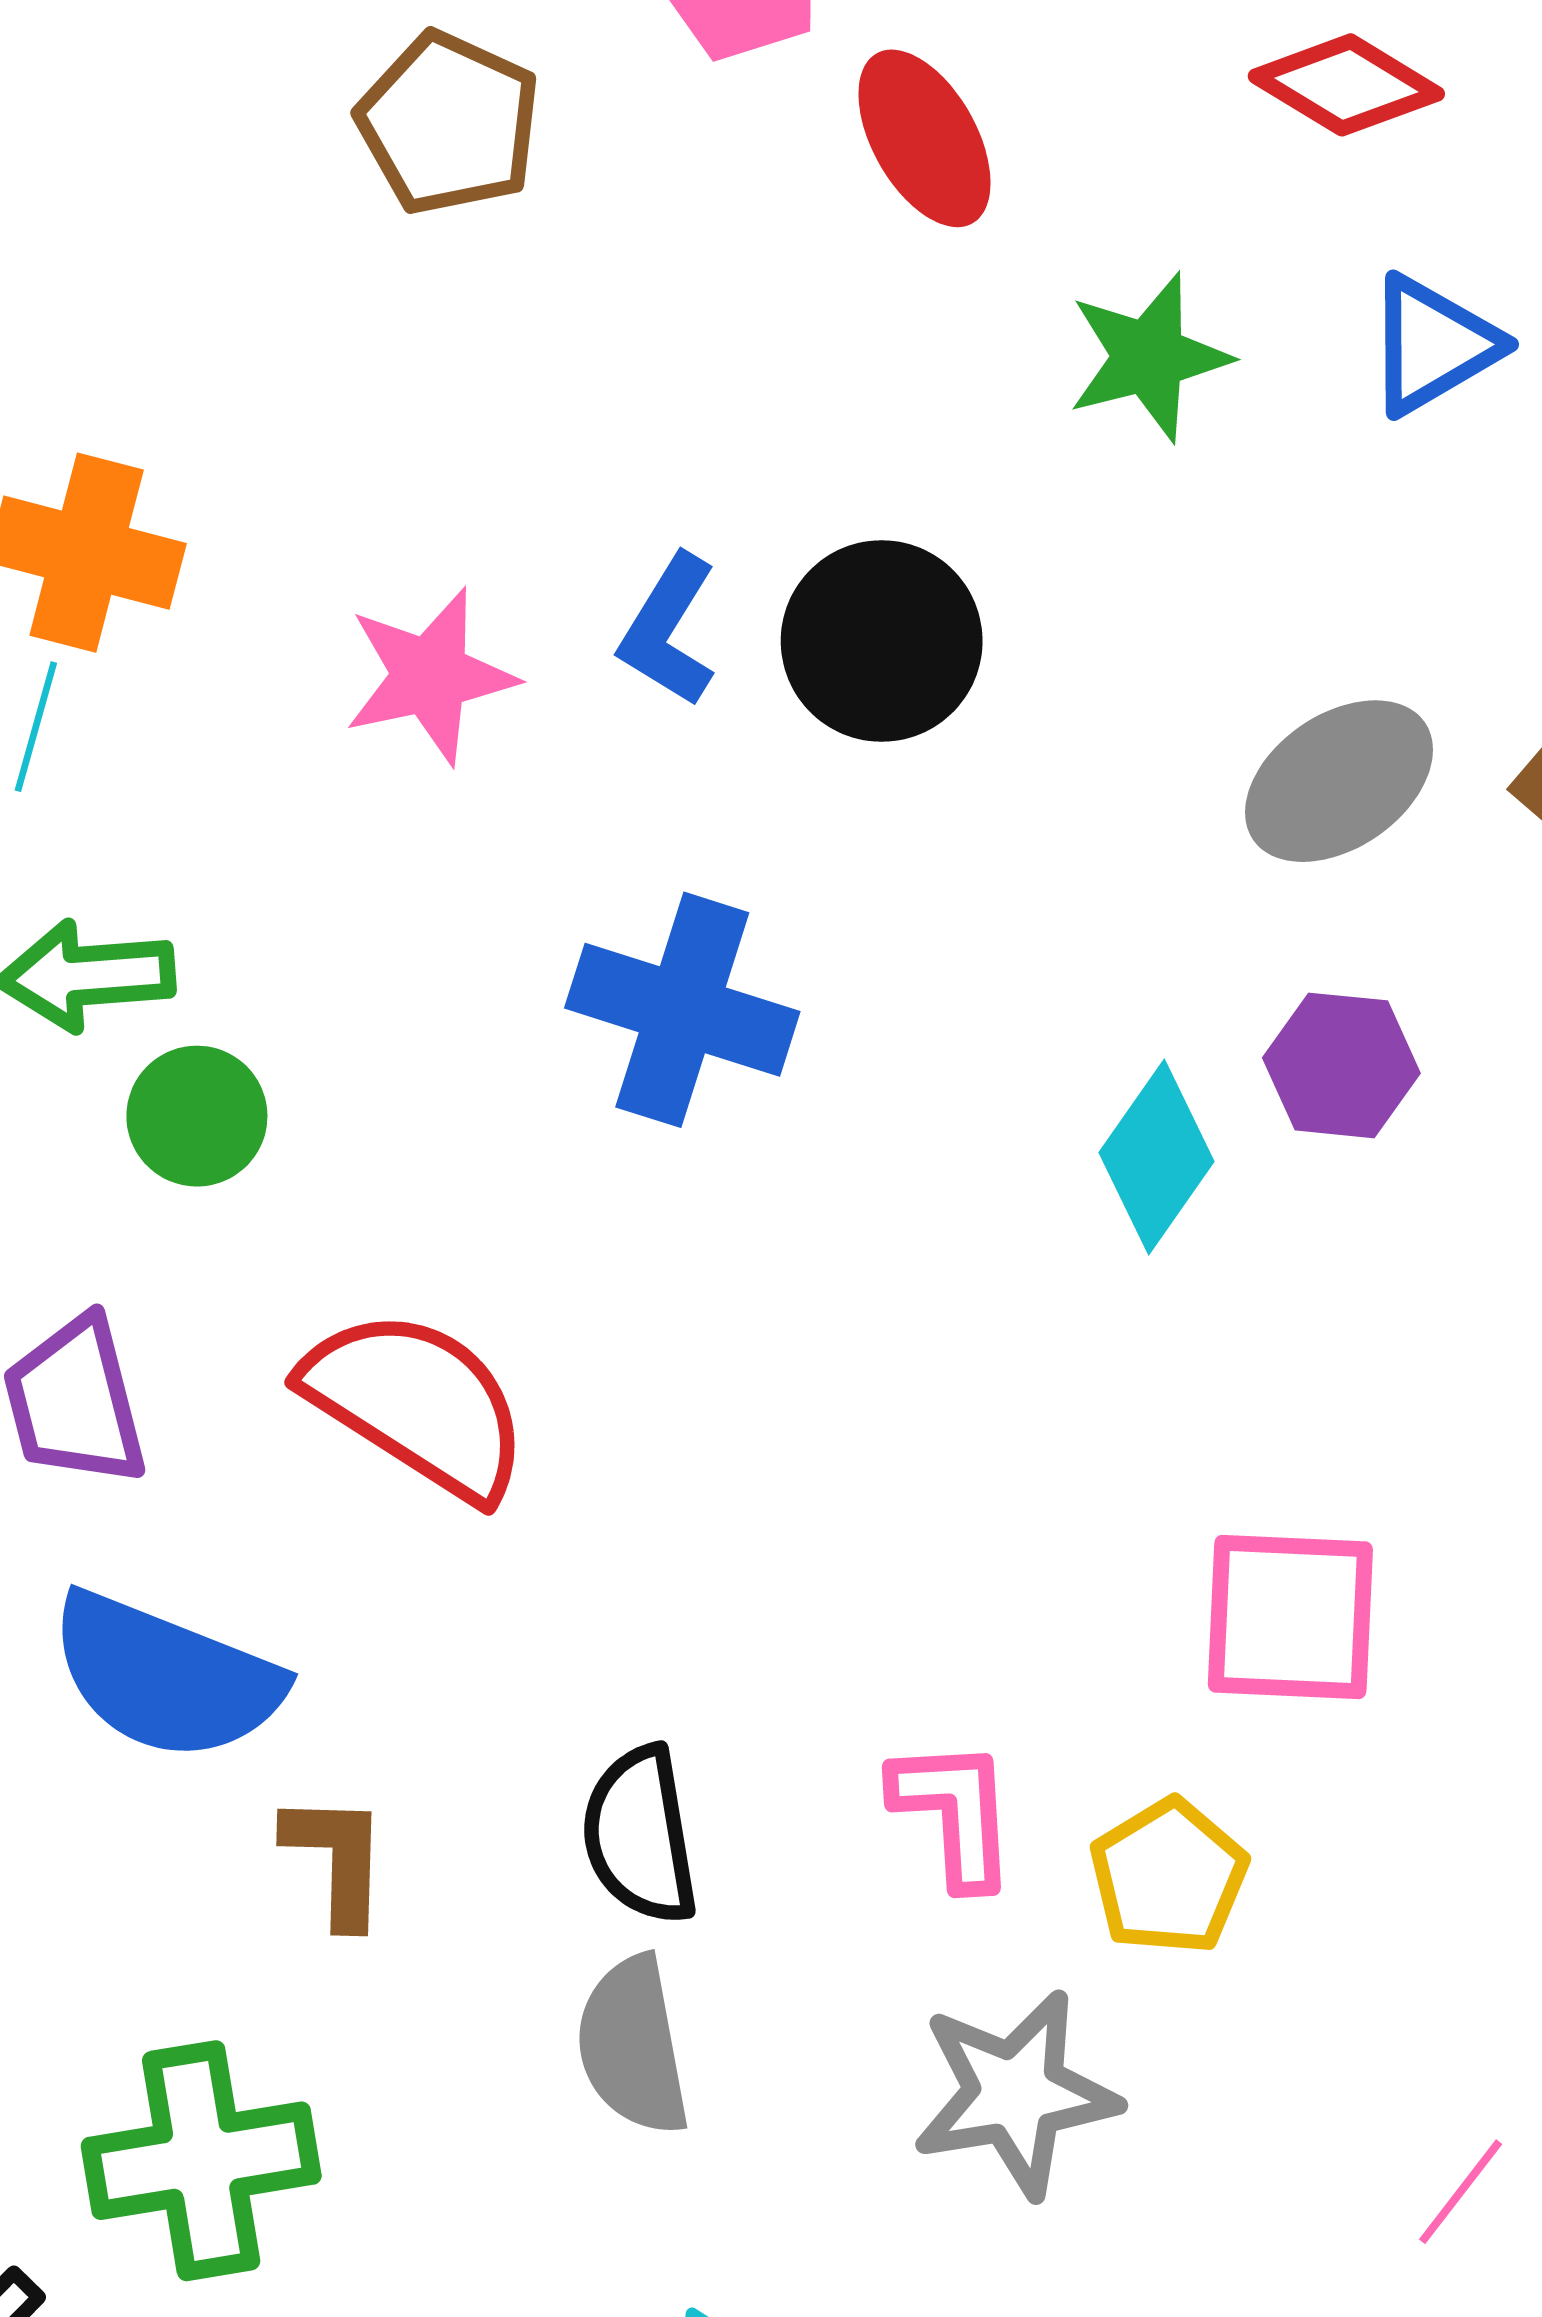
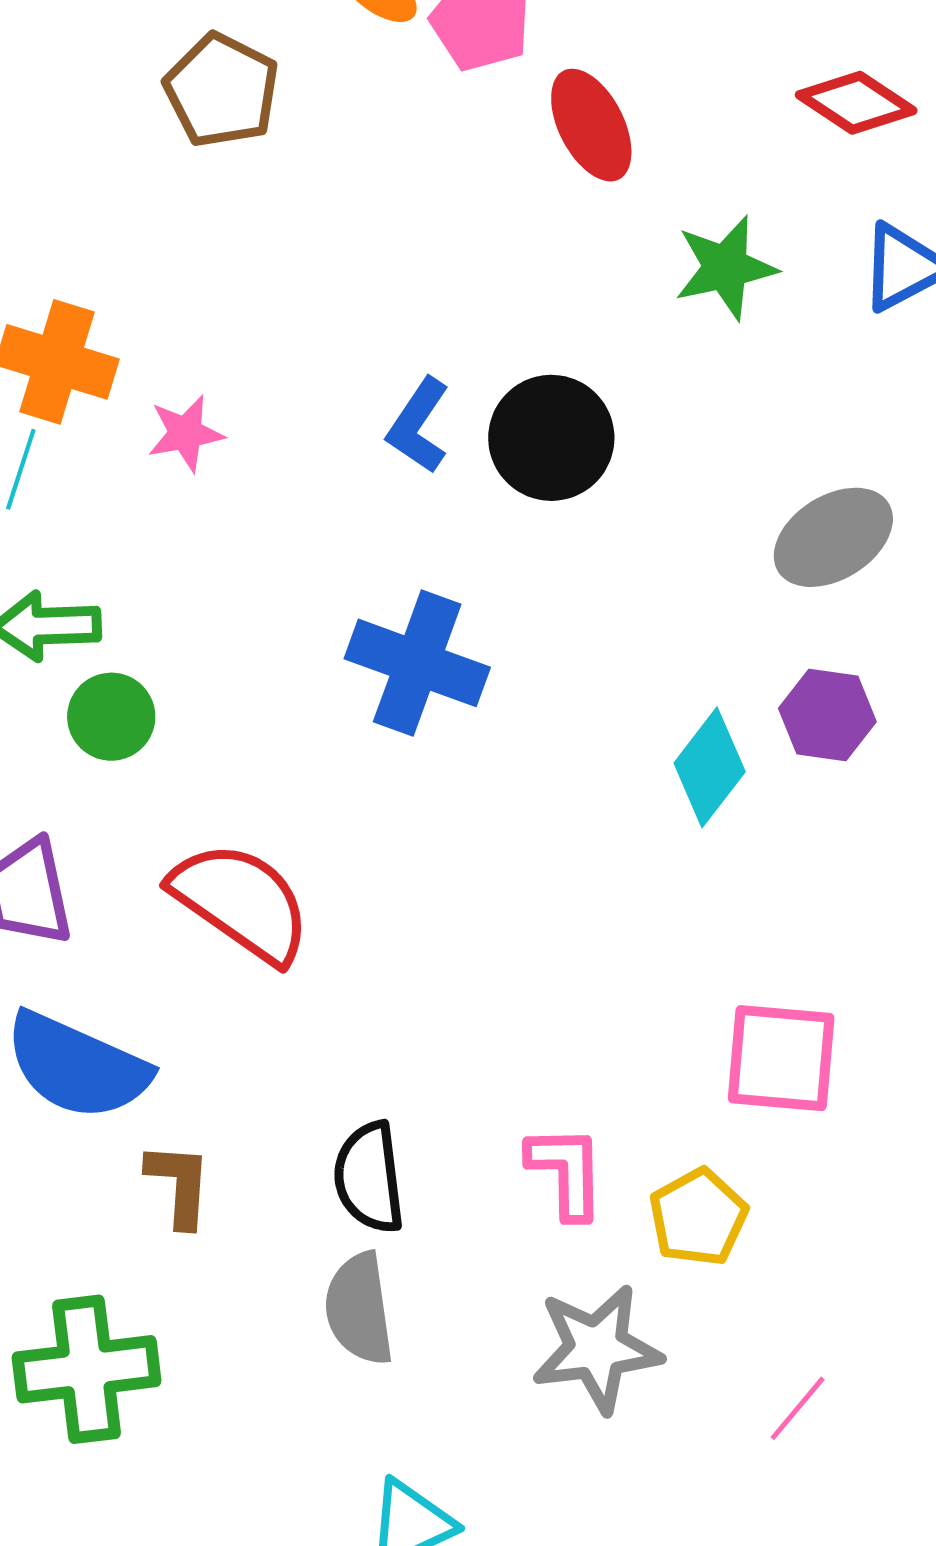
brown pentagon: (449, 123) -> (222, 90), moved
pink star: (430, 676) -> (186, 433), moved, size x0.7
pink line: (1461, 2192) -> (798, 1408), moved

